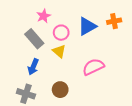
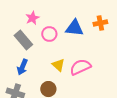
blue triangle: (87, 26) -> (74, 28), turned 36
yellow triangle: (59, 51) -> (58, 65), moved

